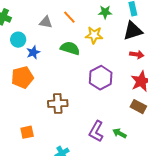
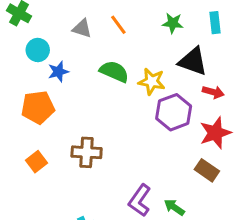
black triangle: (133, 31) -> (193, 61), moved, turned 30
yellow star: (94, 35) -> (152, 81), moved
purple hexagon: (101, 78) -> (174, 112), moved
orange square: (27, 132) -> (37, 162), moved, turned -32

